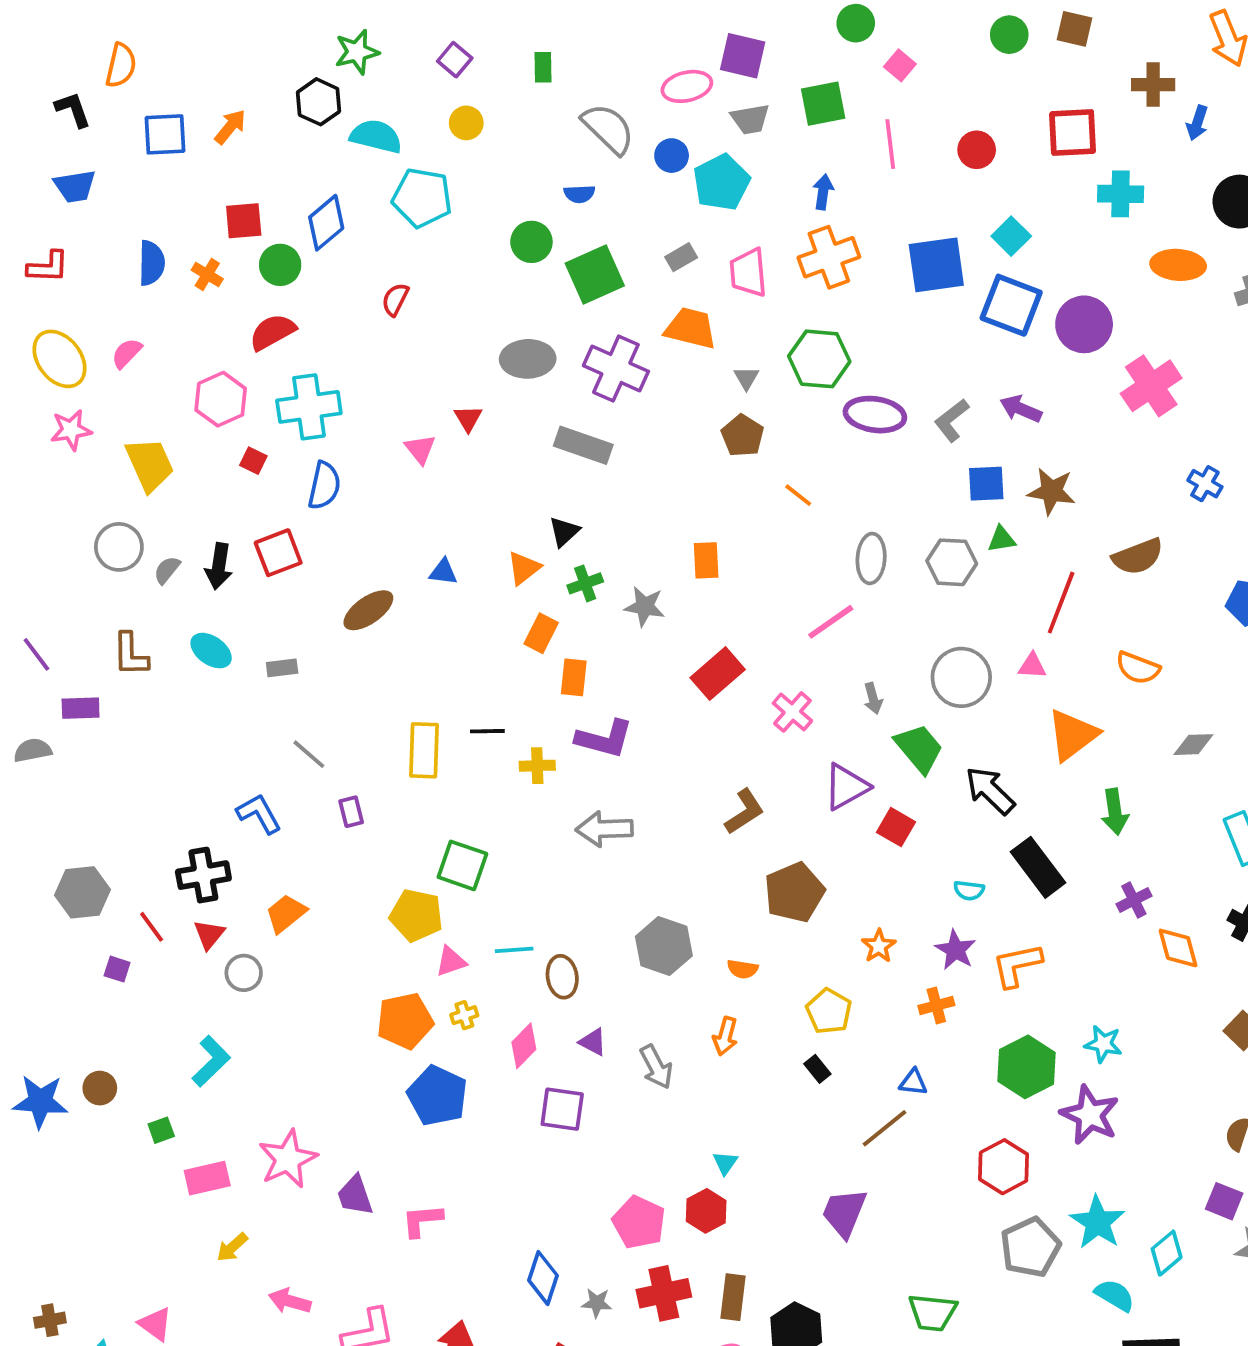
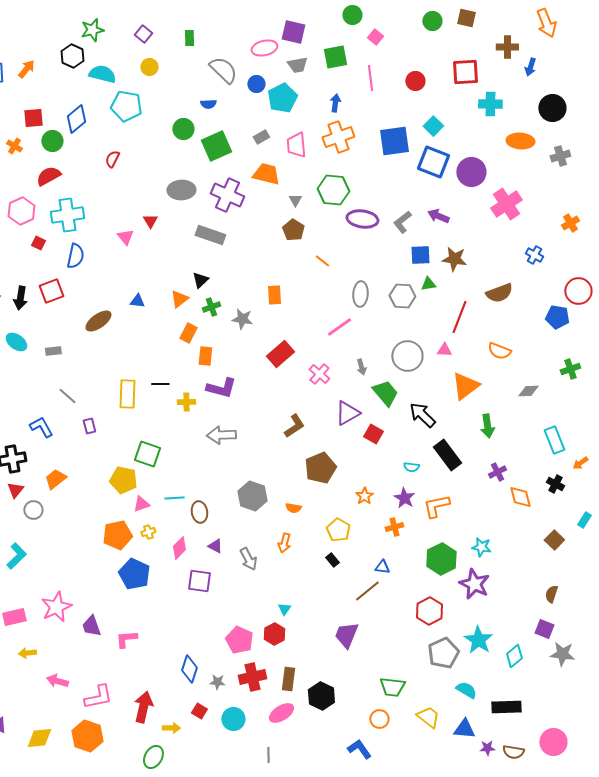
yellow arrow: (232, 1247) -> (27, 653), turned 36
cyan semicircle: (1115, 1295) -> (466, 690), moved

